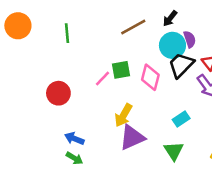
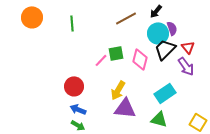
red circle: (58, 93) -> (74, 86), moved
cyan rectangle: (181, 119) -> (165, 93), size x1.5
purple triangle: (132, 137) -> (125, 108), turned 30
green triangle: (174, 151) -> (159, 119), turned -42

